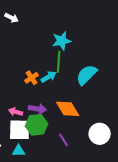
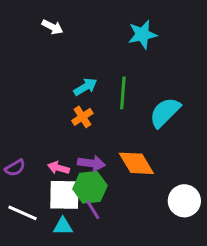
cyan star: (62, 41) -> (142, 34), moved
cyan arrow: (49, 77) -> (85, 87), moved
purple line: (64, 140) -> (93, 210), moved

